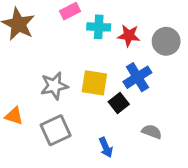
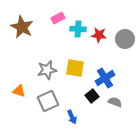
blue cross: (137, 77) -> (105, 78), moved
black square: (119, 103) -> (92, 96), moved
blue arrow: (106, 147) -> (72, 117), moved

